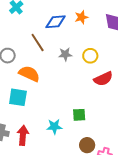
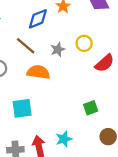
orange semicircle: (29, 74) -> (38, 72), moved
cyan star: (54, 127) -> (64, 139), moved

